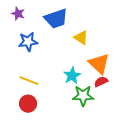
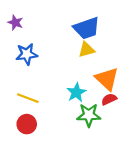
blue trapezoid: (56, 19) -> (86, 28), moved
yellow triangle: (81, 38) -> (86, 50), turned -49

